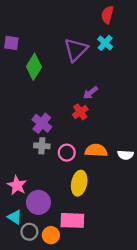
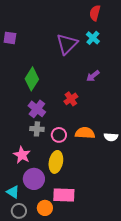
green diamond: (34, 67) -> (32, 79), moved
purple arrow: (90, 93) -> (93, 76), moved
yellow ellipse: (79, 183) -> (56, 162), moved
pink star: (17, 185) -> (22, 155), moved
gray circle: (29, 232) -> (19, 211), moved

